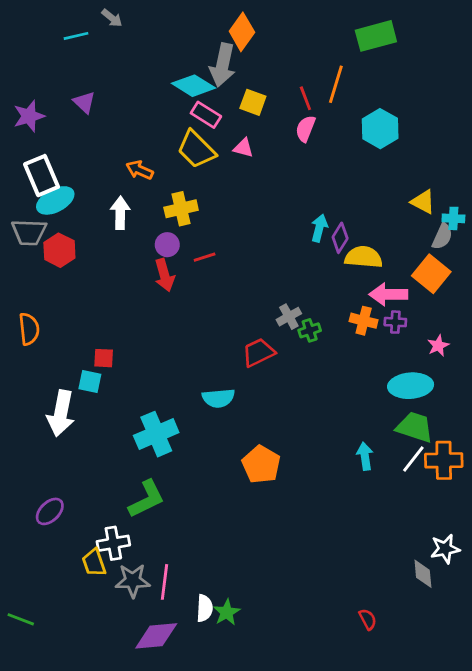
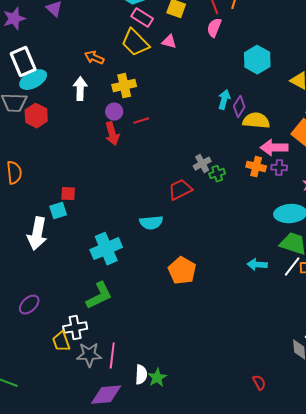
cyan hexagon: (380, 129) -> (257, 60), moved
cyan square: (90, 382) -> (58, 211), turned -30
cyan arrow: (365, 456) -> (257, 265), turned -78

